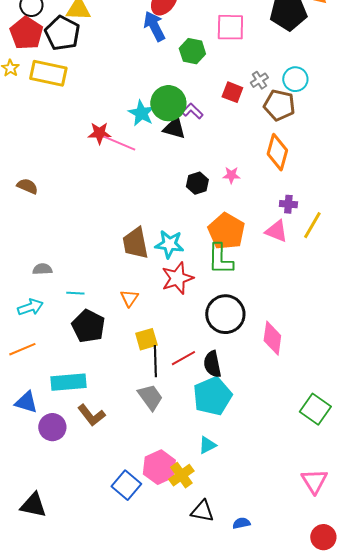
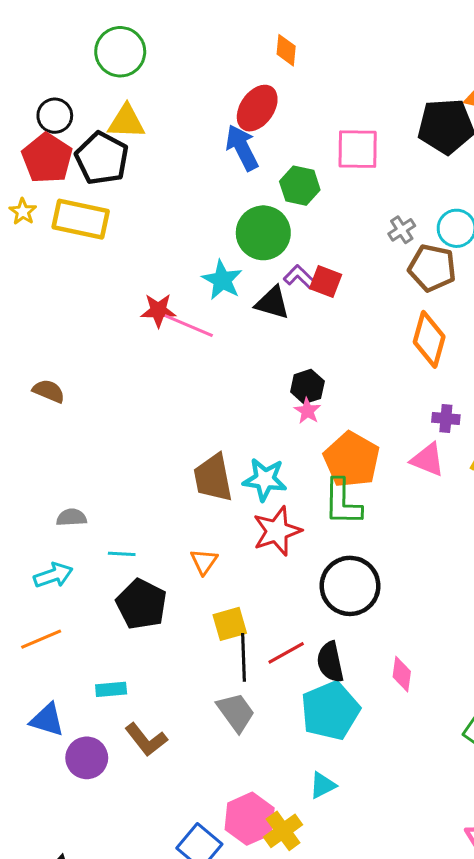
red square: (232, 92) -> (326, 282), moved
green circle: (168, 103) -> (263, 233), moved
pink star: (231, 175) -> (307, 411), moved, turned 30
pink diamond: (272, 338) -> (402, 674), moved, size x0.7
cyan rectangle: (68, 382) -> (111, 689), size x0.6

